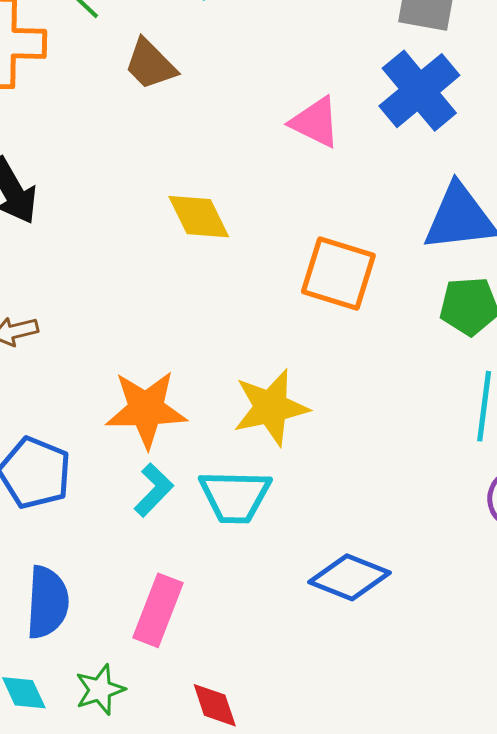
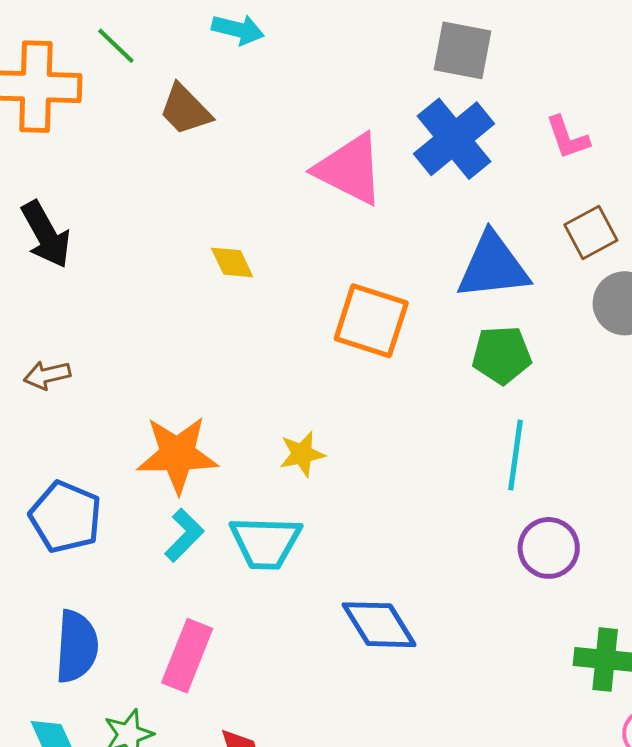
pink triangle: (315, 122) -> (350, 169), size x1.4
yellow diamond: (199, 217) -> (232, 262), size x0.7
yellow star: (271, 407) -> (302, 454), size x0.6
blue diamond: (349, 577) -> (379, 625), turned 36

